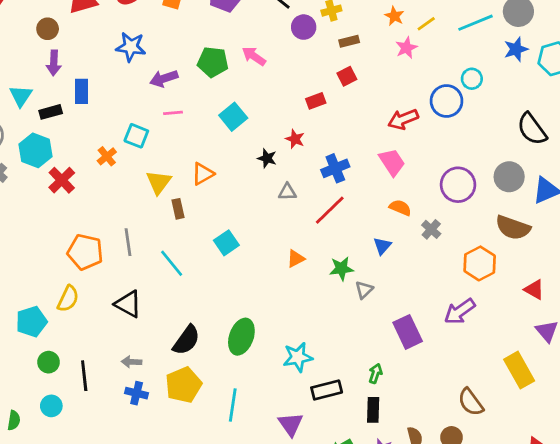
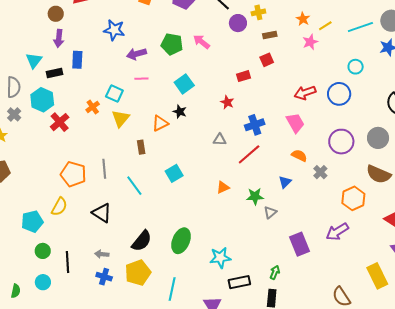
blue circle: (447, 101) -> (339, 94), moved
black star: (267, 158) -> (180, 112), moved
yellow triangle: (159, 182) -> (120, 118), moved

